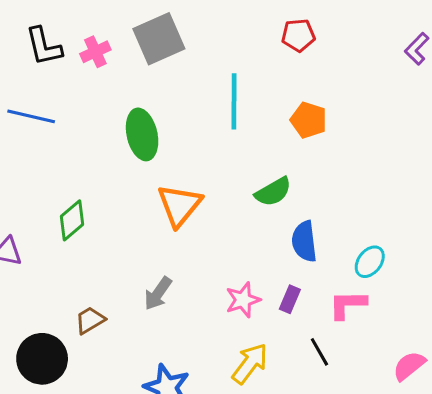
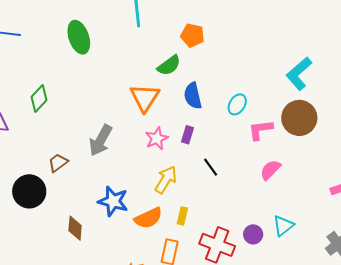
orange pentagon: (309, 120) -> (192, 35), moved
orange triangle: (179, 205) -> (145, 98), moved
gray arrow: (158, 293) -> (101, 140), size x1.4
pink L-shape: (348, 304) -> (260, 130), moved

